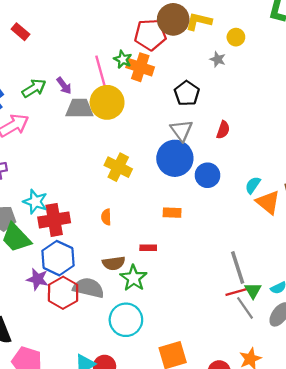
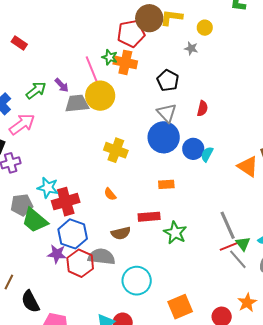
cyan semicircle: (253, 185) -> (207, 154), moved
orange semicircle: (106, 217) -> (110, 194), turned -32
red rectangle: (148, 248) -> (149, 217), size x1.5
green star: (134, 278) -> (175, 233), moved

